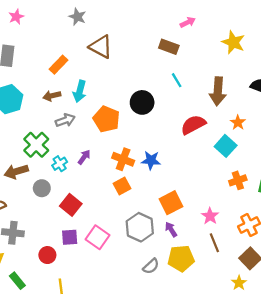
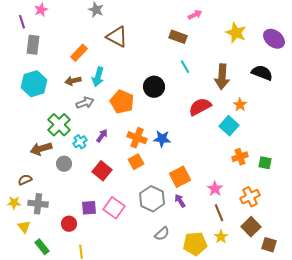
red square: (71, 205) -> (102, 171), moved
yellow pentagon: (181, 258) -> (195, 244), moved
yellow star: (239, 283) -> (221, 237), moved

